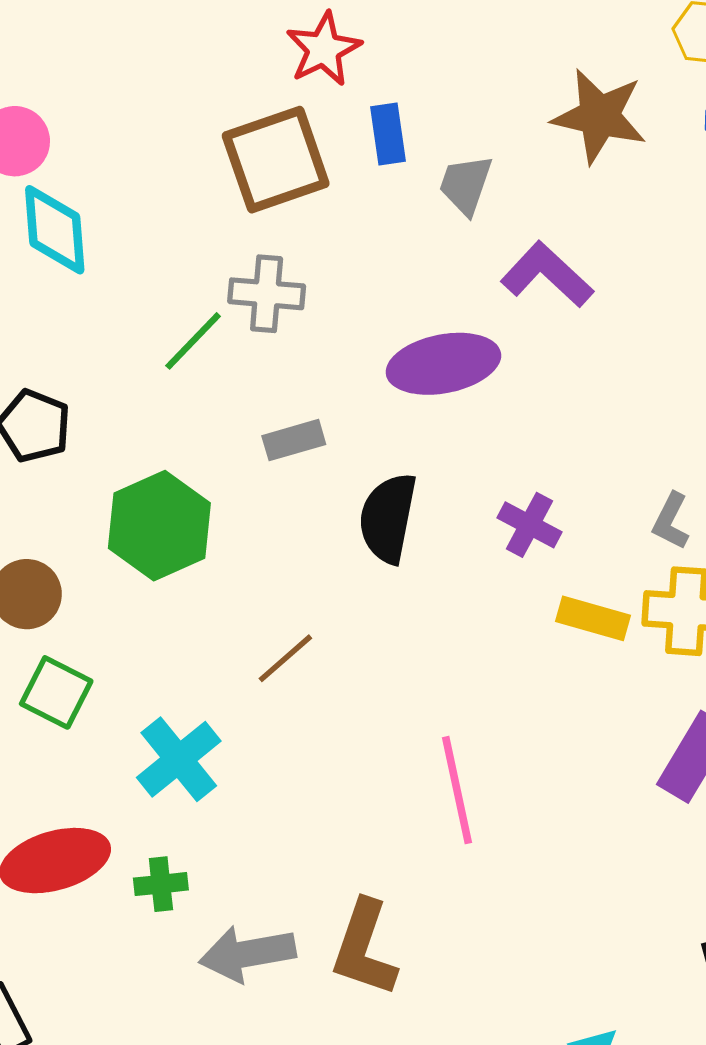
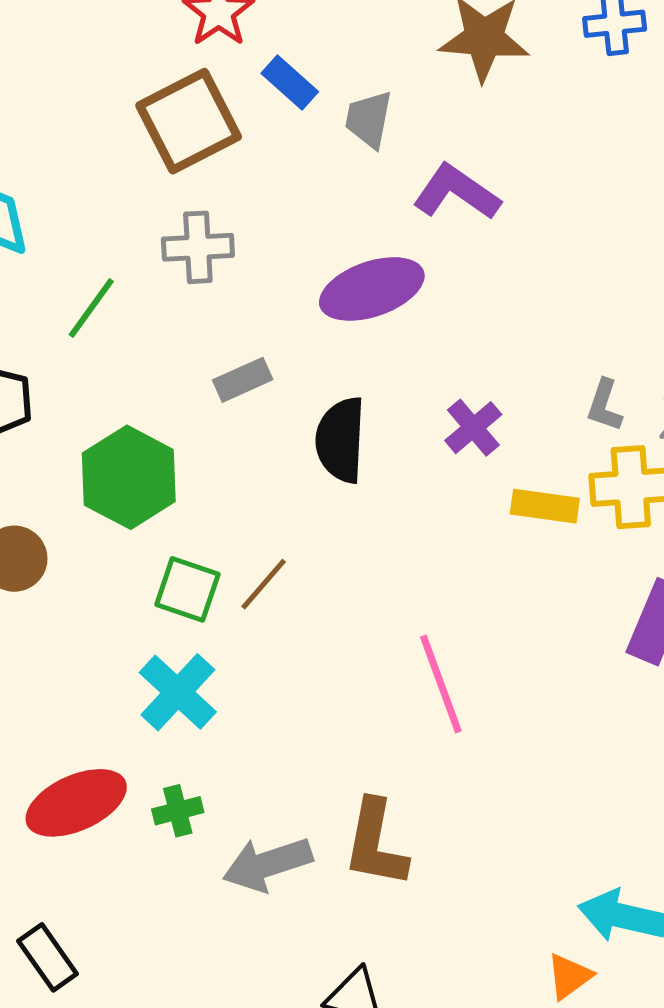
blue rectangle: (388, 134) -> (290, 82), turned -32
green line: (193, 341) -> (91, 308), moved
purple cross: (530, 525) -> (473, 428), turned 30
green square: (56, 692) -> (187, 589), moved

